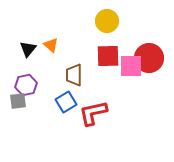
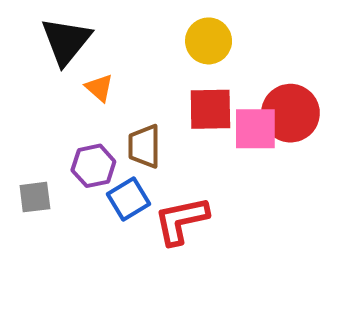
black triangle: (28, 49) -> (66, 41), moved, size x1.6
purple hexagon: (26, 85) -> (93, 166), moved

